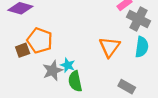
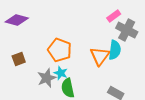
orange pentagon: (40, 40) -> (60, 50), moved
cyan semicircle: (142, 47) -> (115, 50), moved

